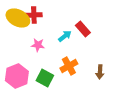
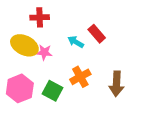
yellow ellipse: (18, 18) -> (24, 45), moved
cyan arrow: (65, 36) -> (76, 42), turned -112
brown arrow: (100, 72) -> (116, 84), size x1.5

